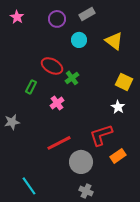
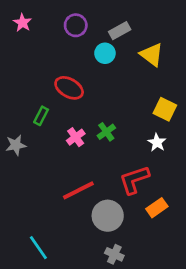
gray rectangle: (87, 14) -> (120, 31), moved
green cross: (72, 78) -> (106, 132), moved
gray star: (12, 122) -> (16, 145), moved

